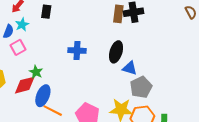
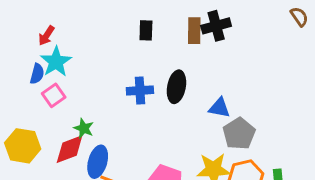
black rectangle: (46, 12) -> (146, 30), moved
cyan star: (22, 25) -> (56, 62), size x1.5
black ellipse: (116, 52) -> (176, 87), moved

